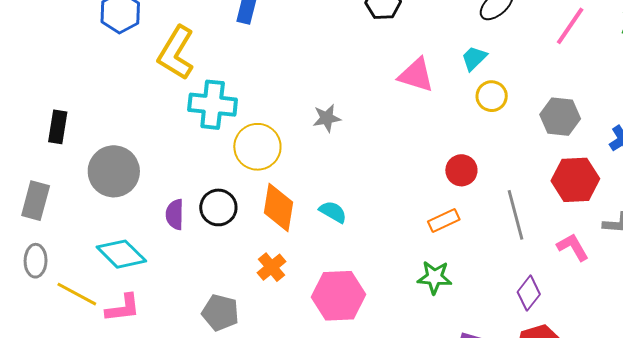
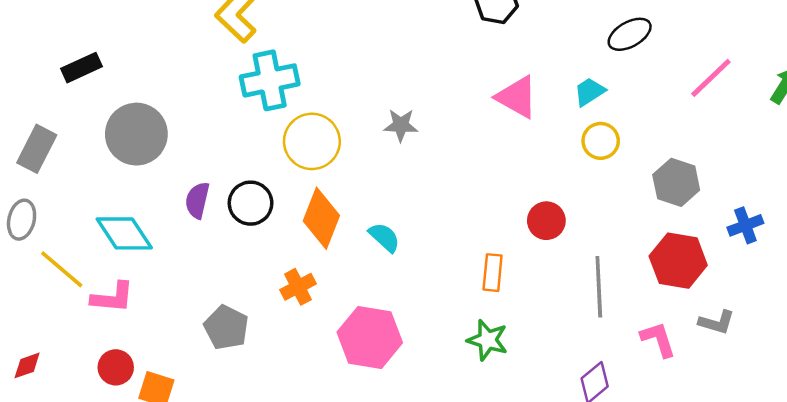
cyan cross: (213, 105) -> (270, 80), turned -30
black rectangle: (58, 127) -> (81, 68), turned 44
orange rectangle: (444, 221) -> (493, 273), moved, turned -72

